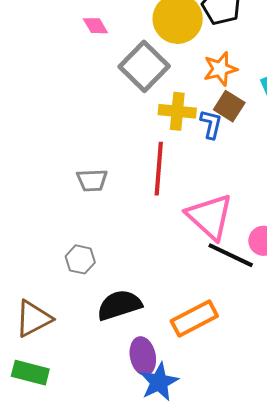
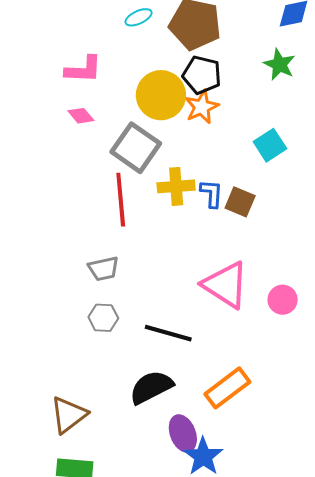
orange star: (220, 69) -> (202, 107), moved
brown square: (229, 106) -> (240, 202), moved
red line: (159, 169) -> (121, 200), moved
black line: (231, 255) -> (168, 333), moved
gray hexagon: (80, 259) -> (103, 318), moved

